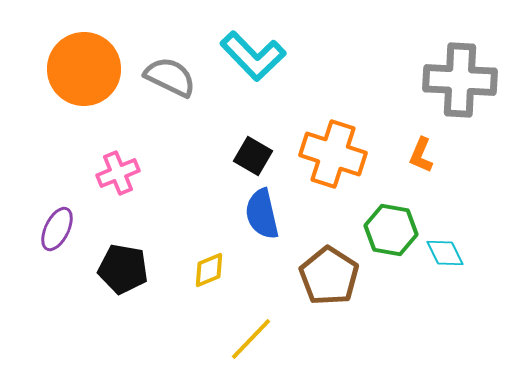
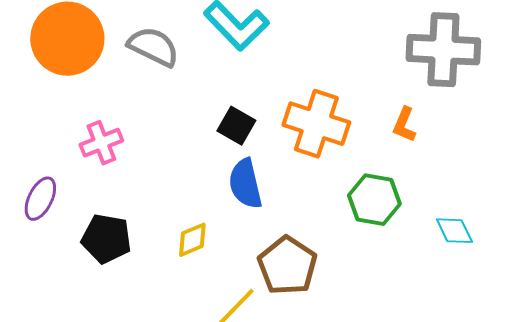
cyan diamond: (445, 253) -> (454, 231), moved
brown pentagon: (329, 276) -> (287, 266), moved

